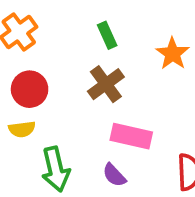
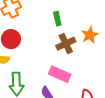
brown cross: (106, 84) -> (66, 44), moved

